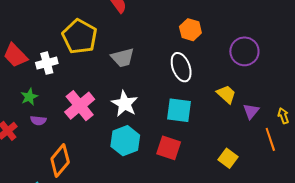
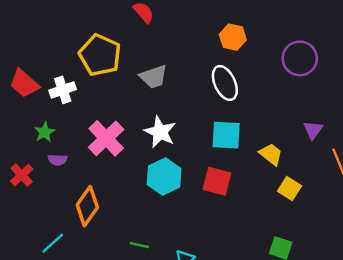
yellow trapezoid: (226, 94) -> (271, 154), moved

